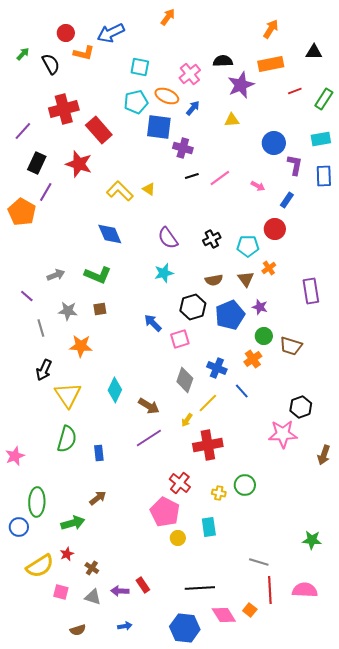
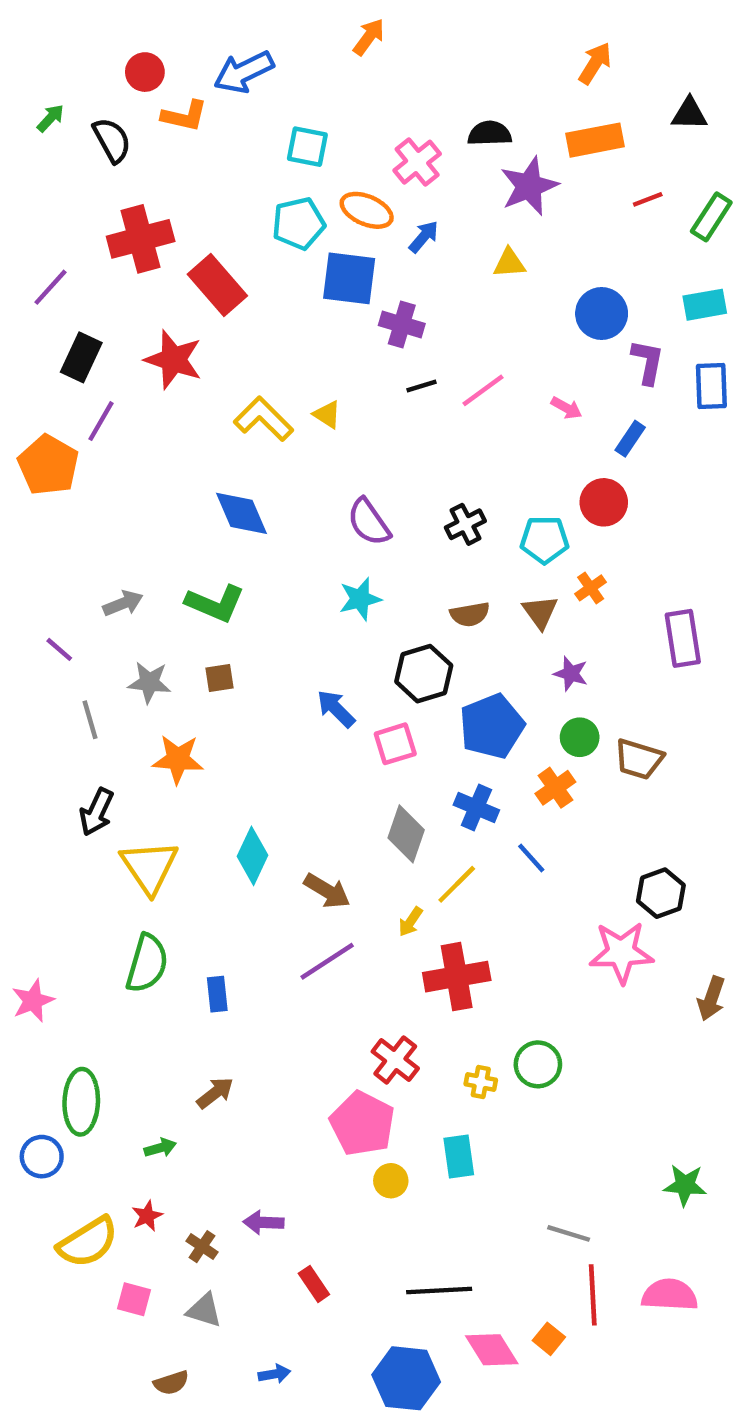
blue pentagon: (230, 315) -> (492, 726), moved
green arrow: (73, 523) -> (160, 1148), size x0.6
purple arrow: (120, 591) -> (263, 1222), moved

